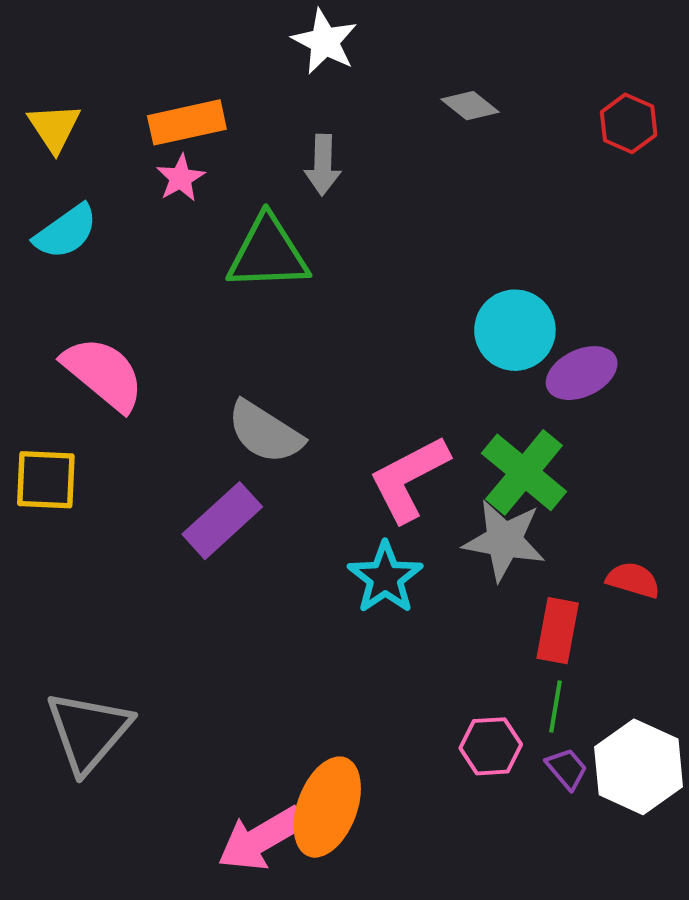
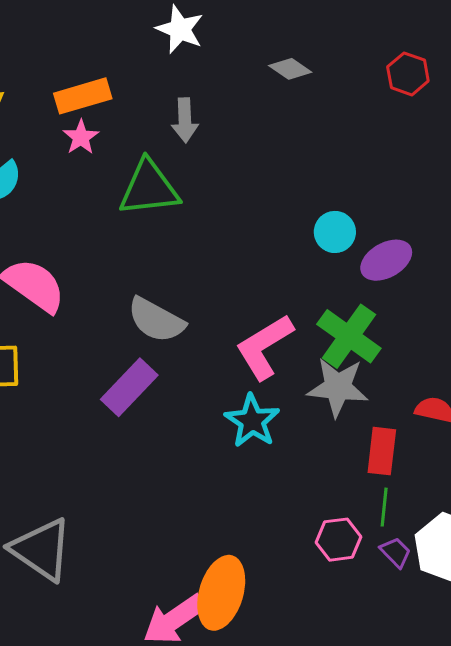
cyan circle: (515, 330) -> (335, 232), size x0.7
gray triangle: (88, 731) -> (41, 549), turned -32

